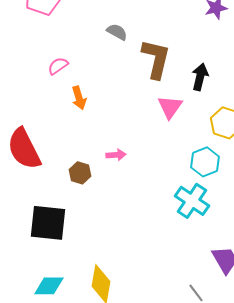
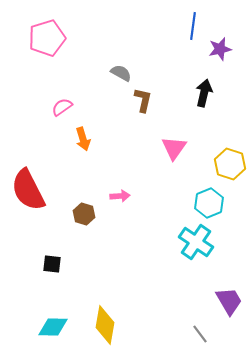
brown L-shape: (156, 59) -> (143, 100), moved, size x0.6
black arrow: (200, 77) -> (204, 93), moved
black square: (48, 223) -> (52, 264), size x0.5

